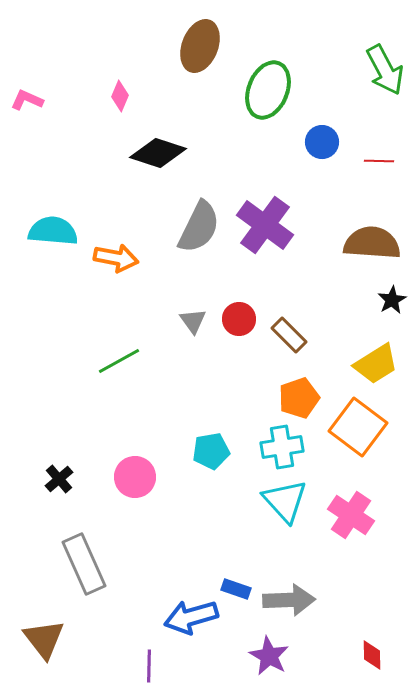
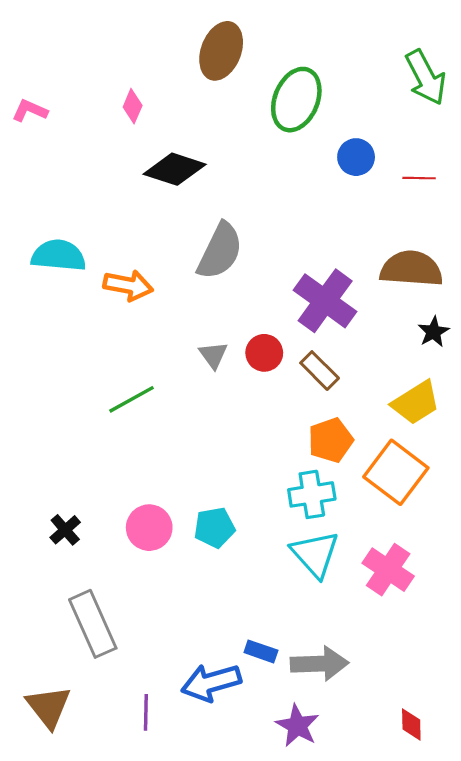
purple cross: (265, 225) -> (325, 301), moved
cyan pentagon: (211, 451) -> (214, 528), moved
purple line: (149, 666) -> (146, 712), moved

